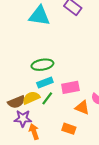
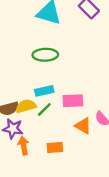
green ellipse: (42, 65) -> (45, 55), moved
orange rectangle: (69, 129) -> (55, 147), moved, turned -32

